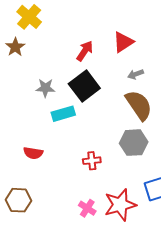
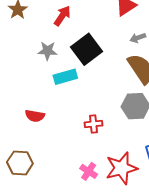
red arrow: (85, 51) -> (62, 16), moved

